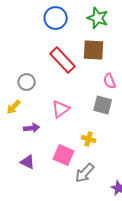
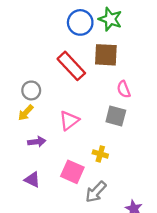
blue circle: (56, 18) -> (80, 22), moved
yellow arrow: (14, 107) -> (26, 113), moved

